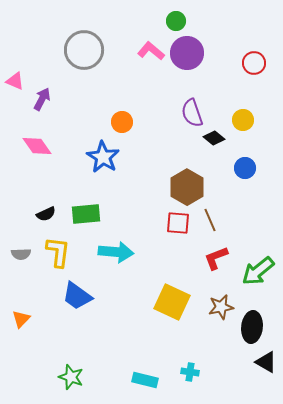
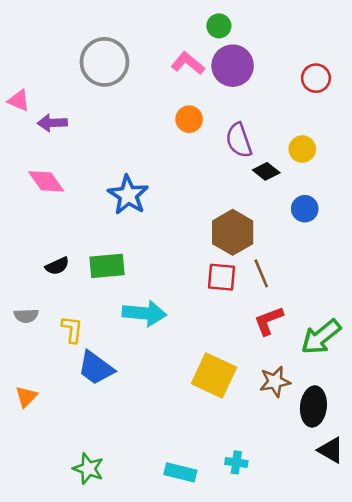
purple arrow: (42, 99) -> (52, 123), turned -120
orange circle: (122, 122) -> (189, 119), moved
yellow L-shape: (58, 252) -> (72, 329), moved, size x0.7

